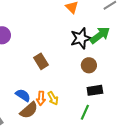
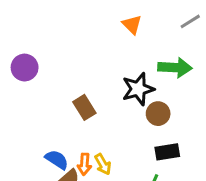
green arrow: (100, 35) -> (175, 68), turned 40
black star: (81, 38) -> (138, 89), moved

